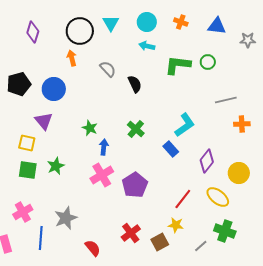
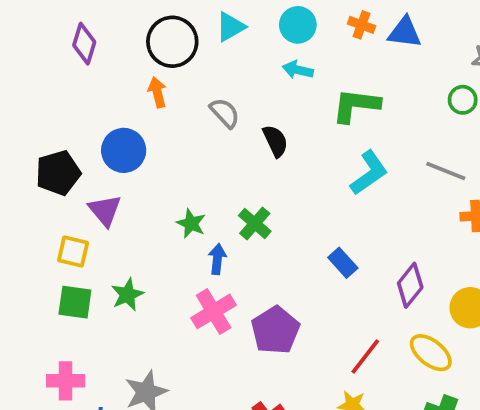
cyan triangle: (111, 23) -> (230, 27), turned 30
blue triangle: (217, 26) -> (405, 32), moved
green circle: (208, 62) -> (463, 100), moved
black pentagon: (19, 84) -> (58, 173), moved
gray line: (226, 100) -> (446, 171), turned 35
cyan L-shape: (185, 125) -> (369, 173), moved
green cross: (136, 129) -> (255, 223), moved
pink cross: (23, 212) -> (66, 381), turned 30

